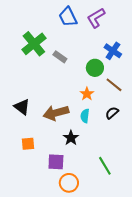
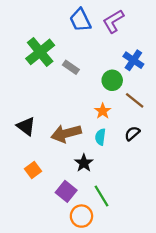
orange square: (28, 144) -> (33, 170), turned -32
purple square: (56, 162) -> (66, 191), turned 36
green line: (105, 166) -> (102, 196), moved

